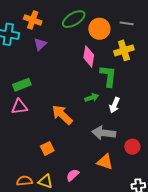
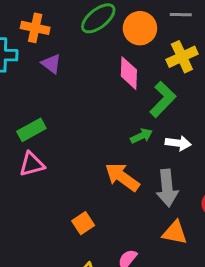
purple triangle: (40, 44) -> (51, 64), turned -32
green L-shape: (108, 76) -> (163, 99), turned 45
white arrow: (114, 105) -> (178, 143), turned -98
orange arrow: (62, 115) -> (122, 177), moved
gray arrow: (104, 133) -> (167, 188), turned -95

